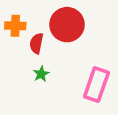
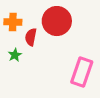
green star: (41, 74) -> (15, 55), moved

